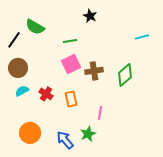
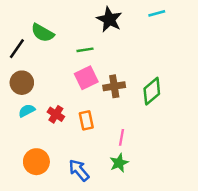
black star: (90, 16) -> (109, 19), size x1.5
cyan line: (142, 37) -> (157, 13), moved
green star: (88, 134) -> (119, 163), moved

